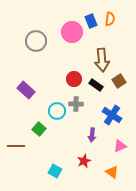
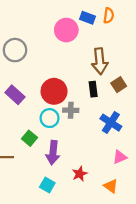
blue rectangle: (91, 21) -> (87, 18), turned -48
gray circle: (36, 41) -> (15, 50), moved
red circle: (74, 79) -> (54, 91), moved, size x1.5
black rectangle: (96, 85) -> (93, 89), turned 48
purple arrow: (92, 135) -> (53, 153), moved, size x1.5

